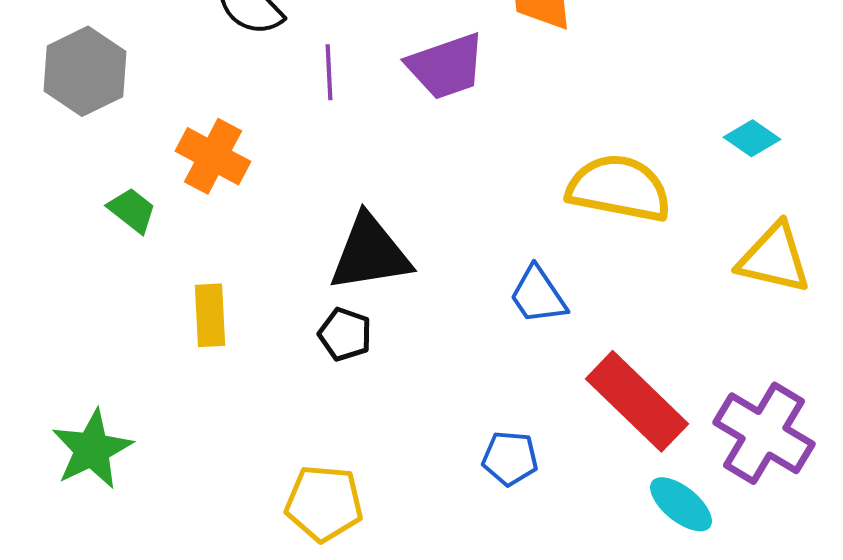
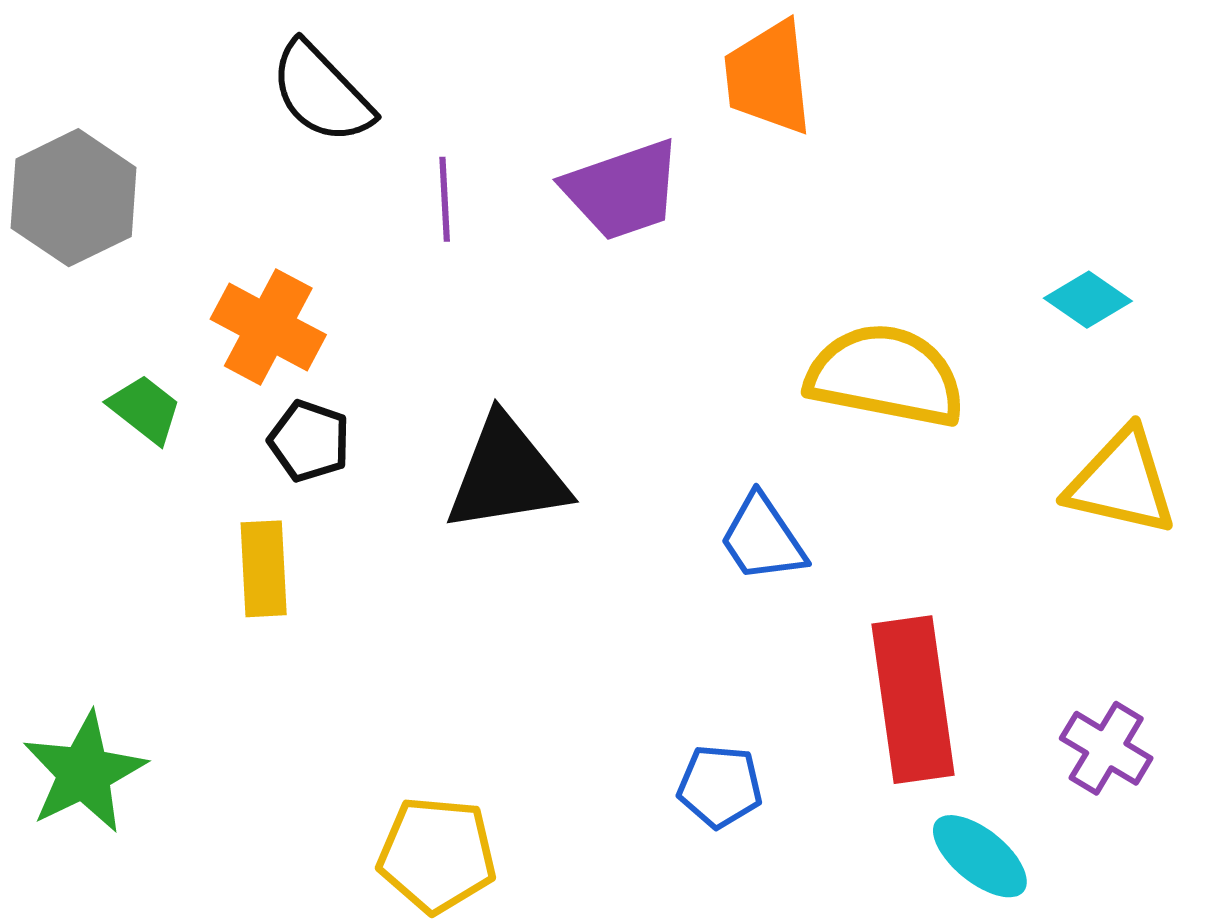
black pentagon: (345, 334) -> (309, 441), moved
red rectangle: (637, 401) -> (913, 700), turned 38
purple cross: (764, 433) -> (1106, 748), size x0.6

